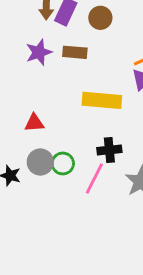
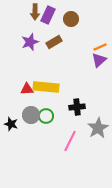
brown rectangle: (75, 52) -> (54, 42), turned -35
yellow rectangle: (102, 100) -> (46, 87), moved
pink line: (94, 179) -> (70, 141), moved

